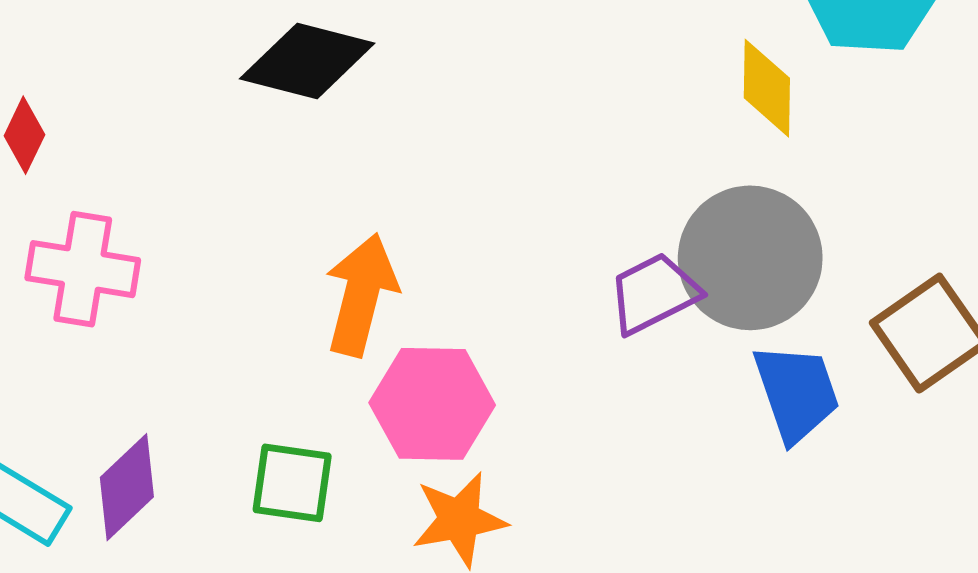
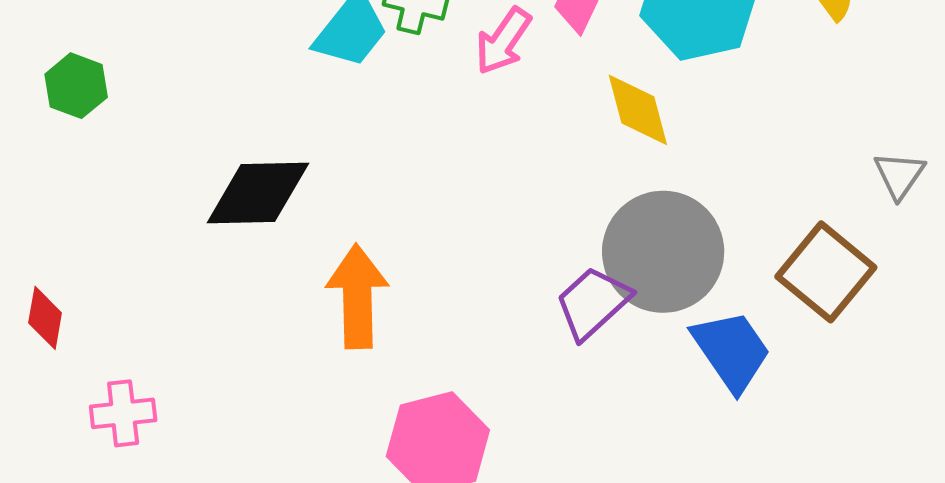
pink cross: (83, 269) -> (123, 413), size x0.7
orange arrow: (361, 295) -> (357, 296), moved

